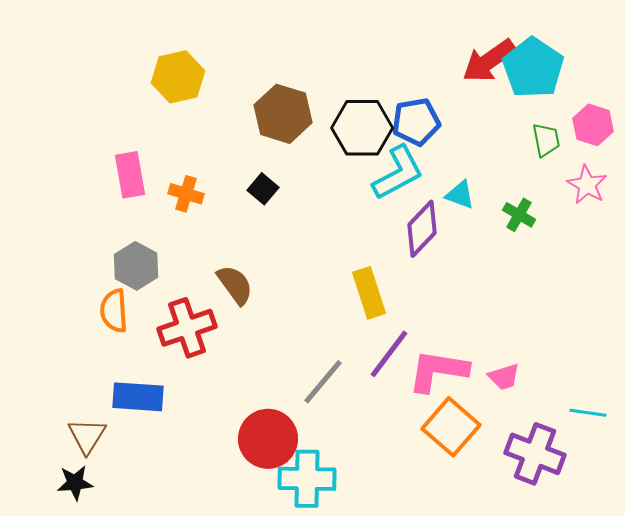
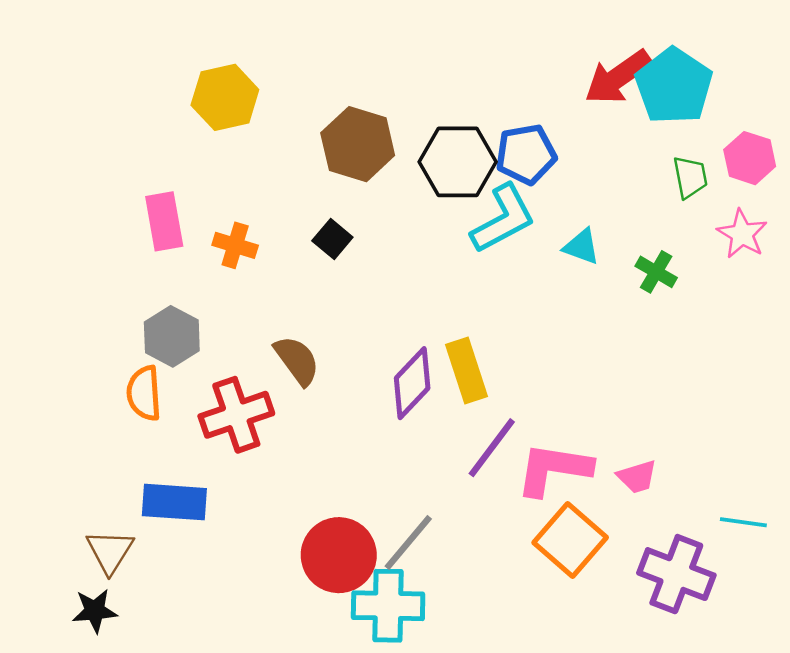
purple diamond: (422, 229) -> (412, 383), moved
gray line: (323, 382) -> (408, 542), moved

